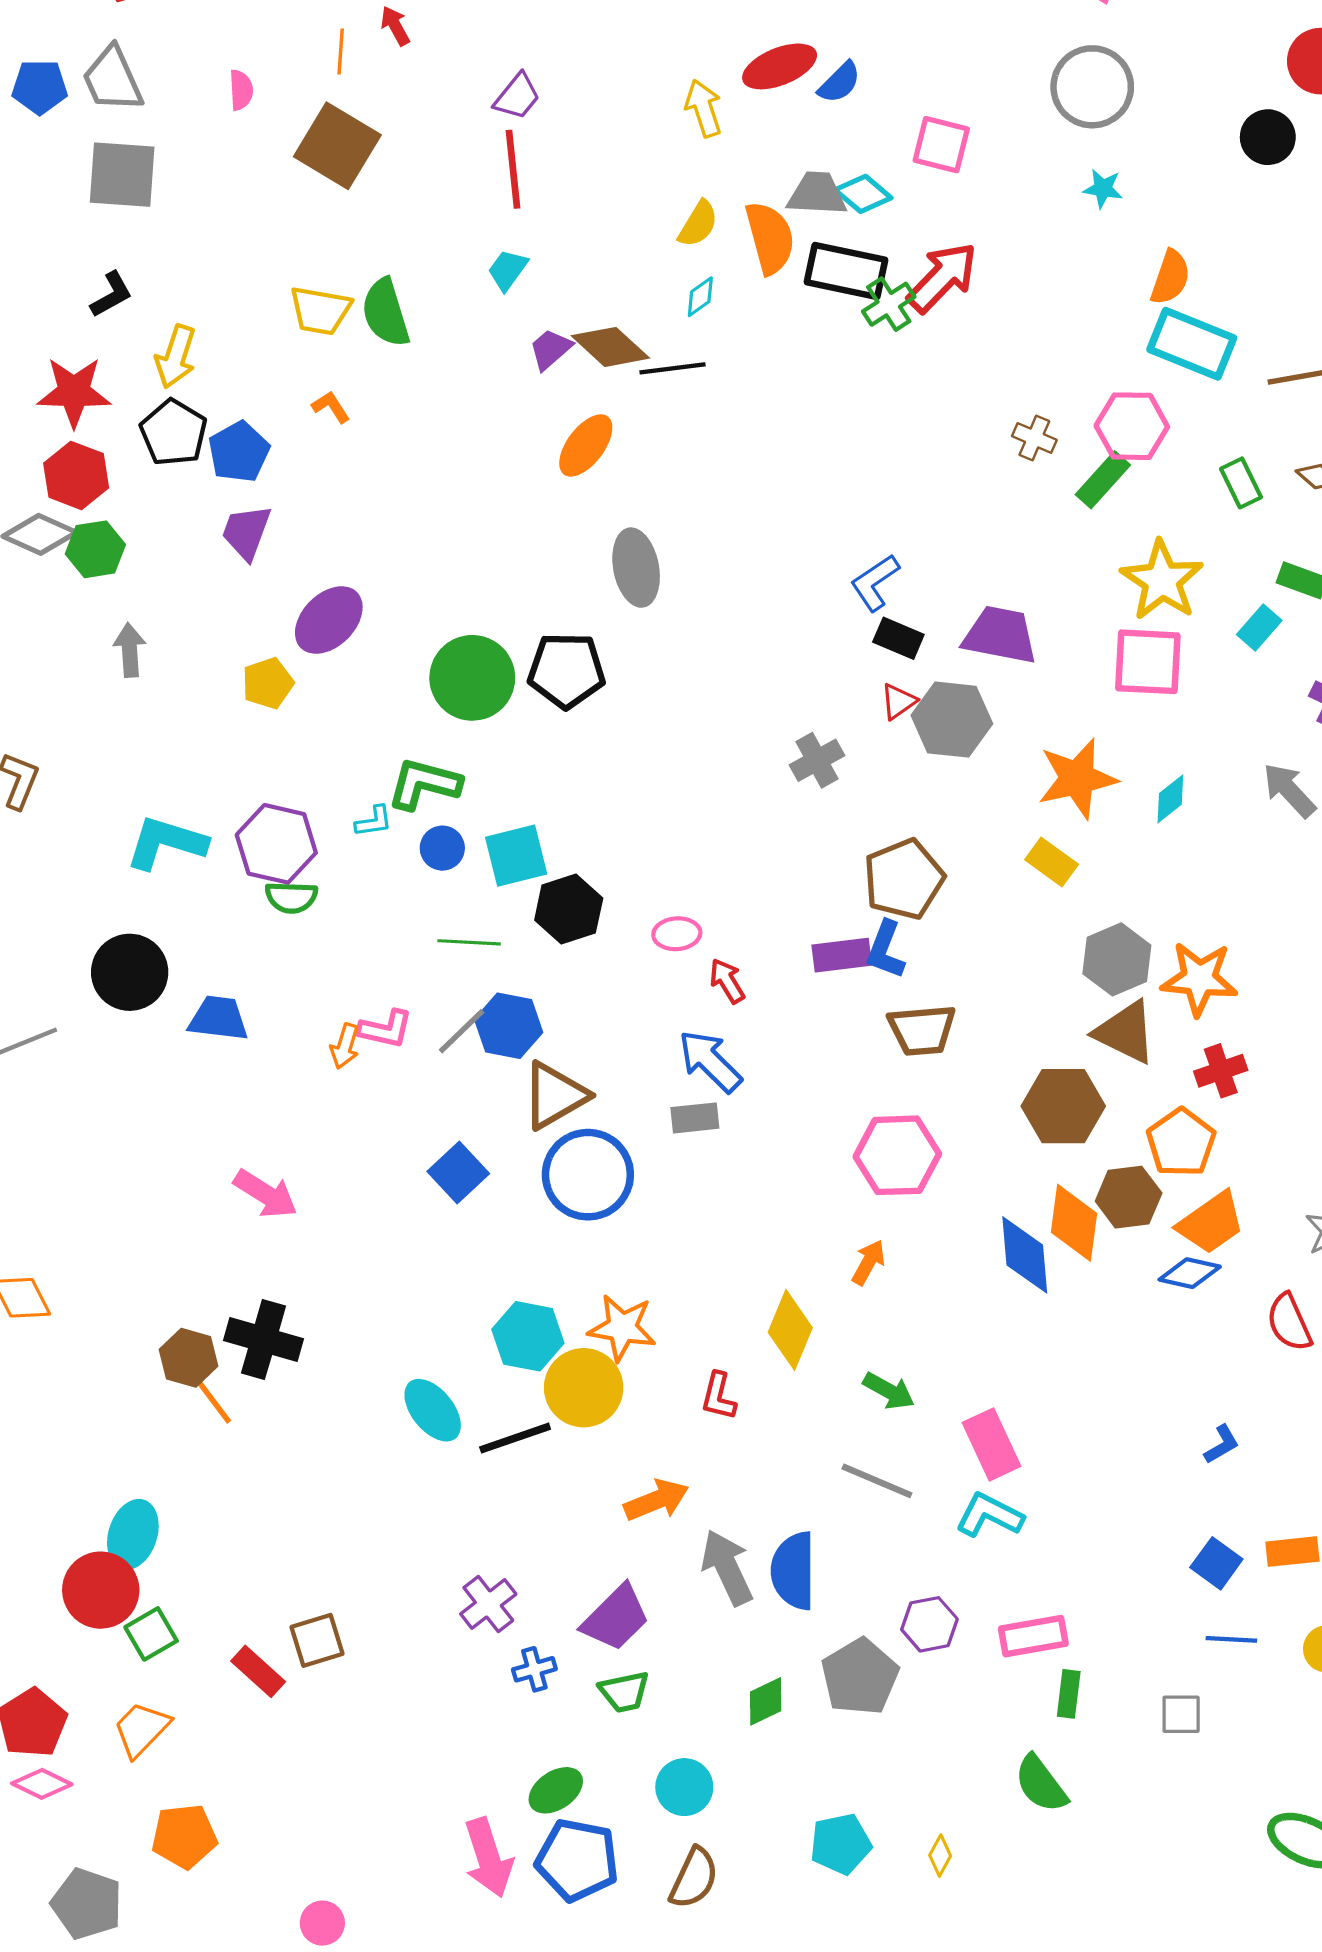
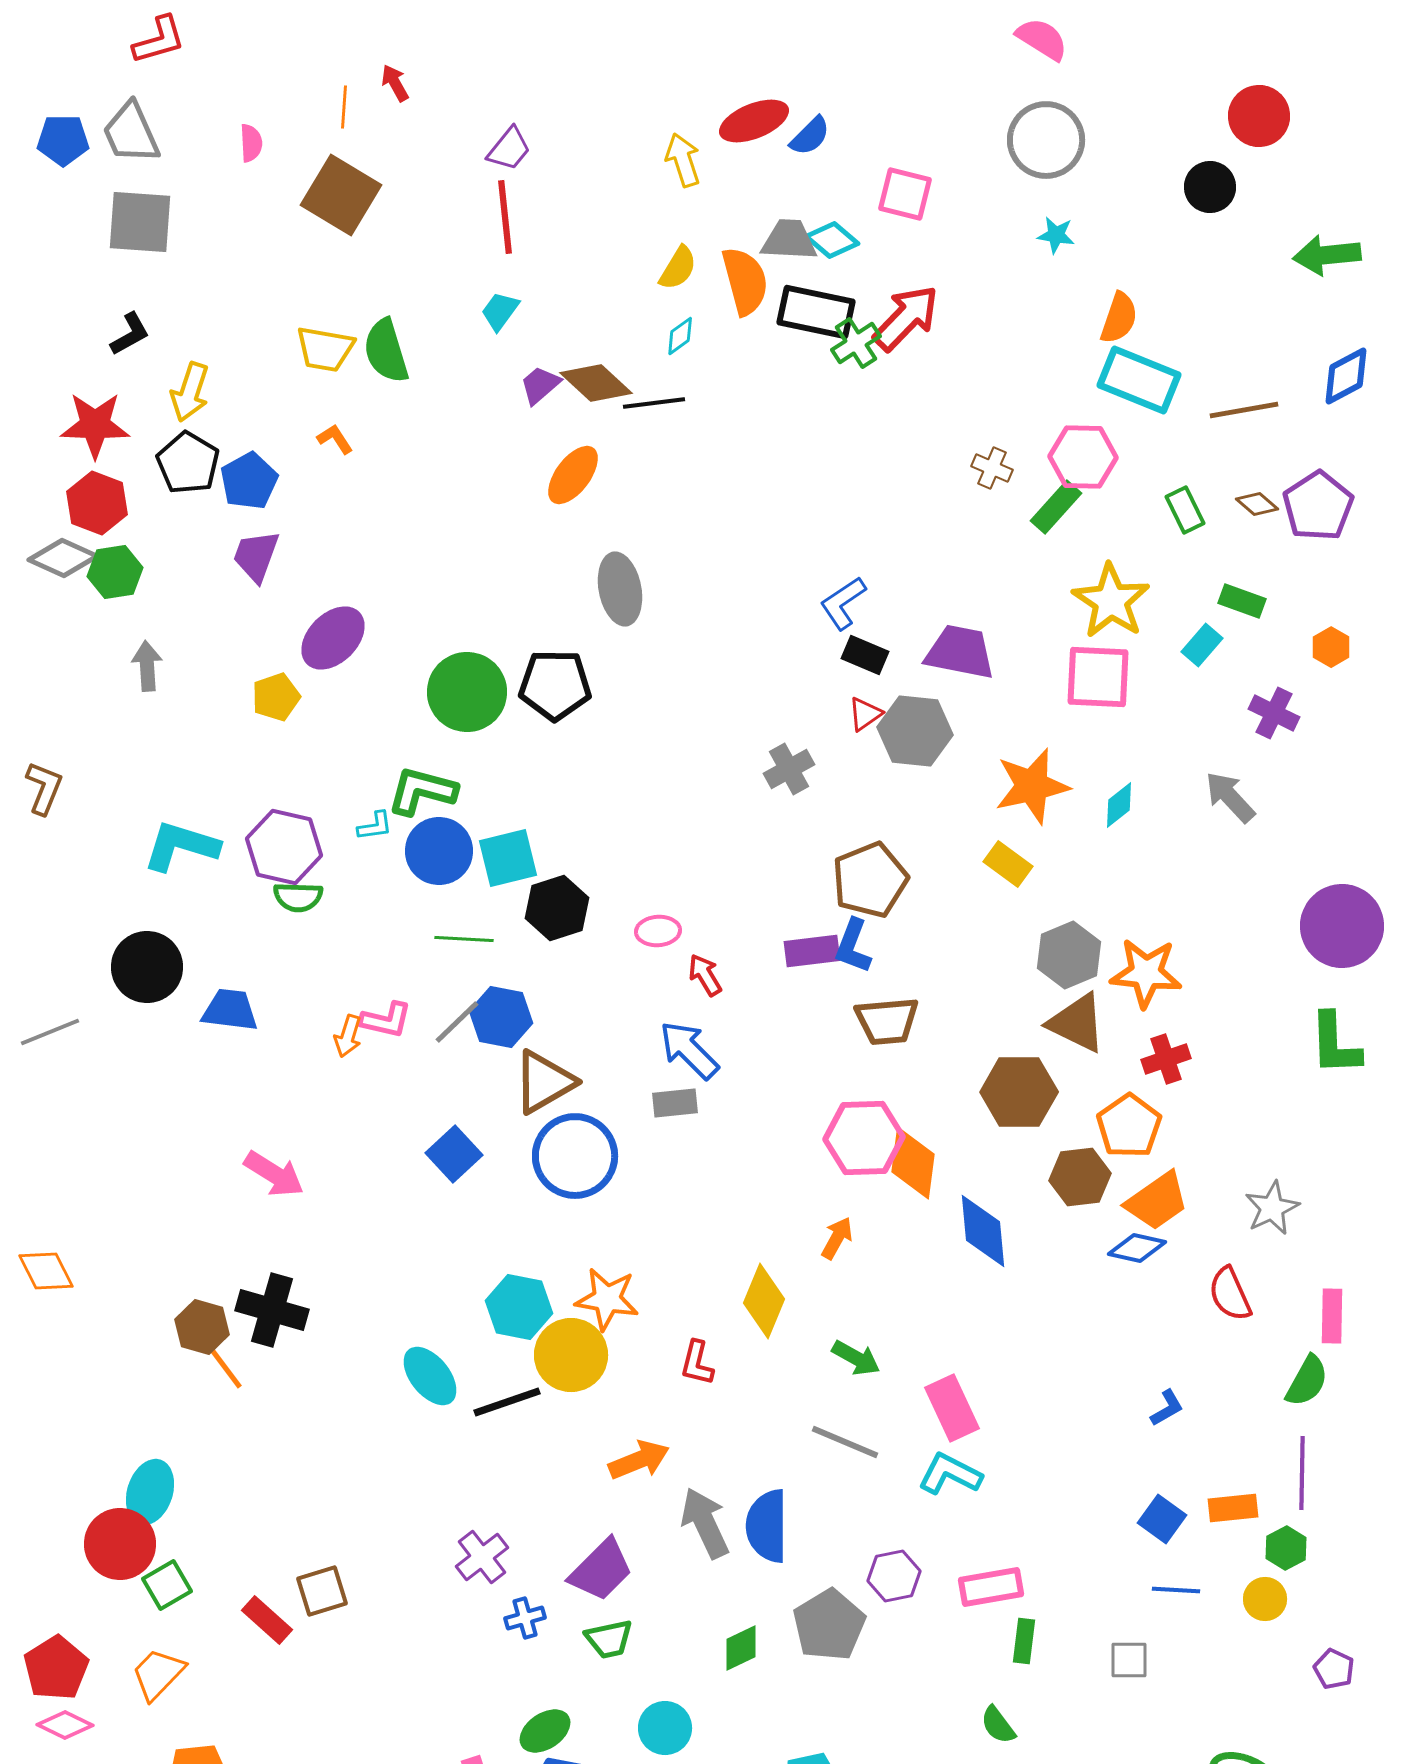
blue circle: (442, 848) -> (439, 851), size x1.6
orange diamond: (1074, 1223) -> (913, 1163), moved
green semicircle: (1041, 1784) -> (998, 1725), size x0.7

